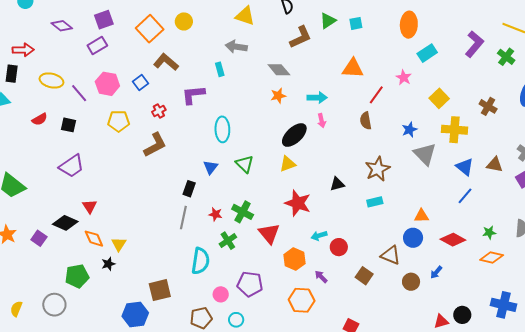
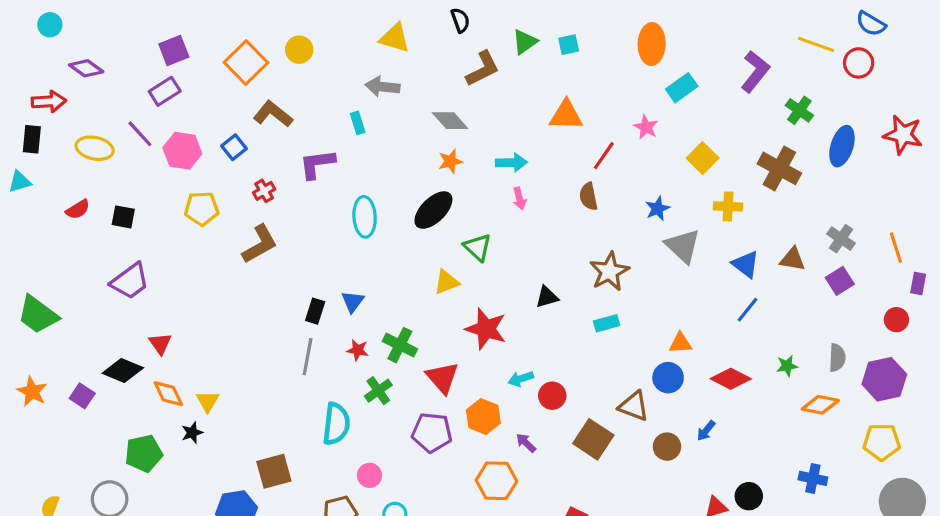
purple diamond: (62, 26) -> (86, 68), moved
green cross: (506, 57) -> (799, 110), moved
purple line: (79, 93) -> (140, 134), moved
brown cross: (488, 106) -> (779, 168), size x1.5
yellow cross: (454, 130) -> (728, 206), size x0.7
black ellipse: (294, 135) -> (433, 210), moved
green triangle: (245, 164) -> (478, 247), moved
yellow triangle: (288, 164) -> (446, 282), moved
blue triangle: (211, 167) -> (353, 302), moved
orange diamond: (492, 258) -> (820, 405), moved
brown square: (364, 276) -> (593, 439), size x1.4
purple pentagon: (250, 284) -> (432, 433), moved
blue cross: (504, 305) -> (813, 478), size x0.7

